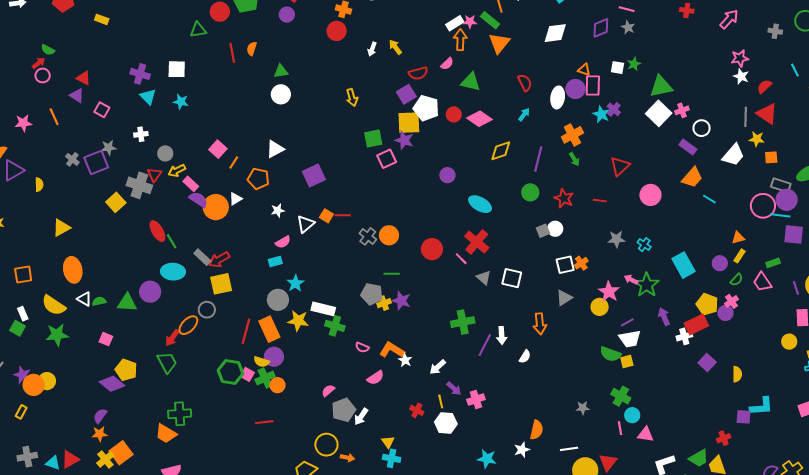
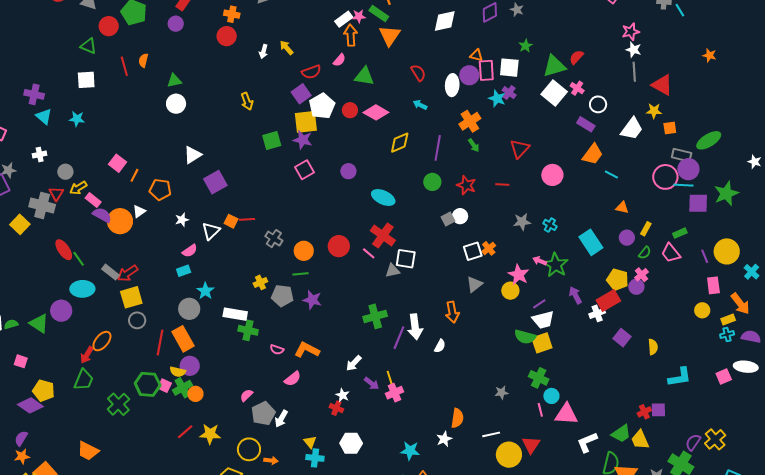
green triangle: (198, 30) -> (89, 46), turned 36
white square: (617, 68) -> (509, 68), moved, size x1.5
white square: (177, 69) -> (86, 80), moved
cyan line: (795, 70) -> (680, 10), moved
red semicircle: (764, 86) -> (576, 57), moved
white pentagon: (426, 108) -> (322, 106), turned 30
pink cross: (682, 110) -> (577, 88), turned -32
cyan arrow: (524, 115) -> (420, 105), turned -96
gray line: (746, 117) -> (634, 72), moved
white triangle: (275, 149) -> (193, 155), moved
pink square: (387, 159) -> (304, 170), moved
orange circle: (389, 235) -> (304, 251), moved
orange triangle: (738, 238) -> (622, 208), moved, turned 32
gray triangle: (484, 278) -> (393, 271), turned -49
white square: (512, 278) -> (406, 259), moved
green triangle: (127, 303) -> (39, 323), turned 35
yellow cross: (384, 303) -> (260, 282), moved
gray circle: (207, 310) -> (137, 320), moved
yellow star: (298, 321) -> (210, 434), moved
white arrow: (502, 335) -> (415, 327), size x1.4
white star: (405, 360) -> (342, 395), moved
green trapezoid: (167, 362) -> (84, 380), turned 55
yellow square: (627, 362) -> (542, 343), size x1.5
yellow line: (441, 401) -> (390, 378), moved
green cross: (180, 414) -> (118, 404), moved, turned -35
purple square: (743, 417) -> (658, 410), moved
red line: (264, 422) -> (185, 432), turned -30
white hexagon: (446, 423) -> (351, 443), moved
pink triangle: (646, 434) -> (566, 414), size x1.4

